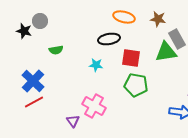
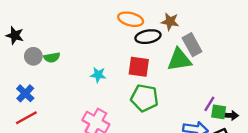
gray circle: (40, 21) -> (33, 56), moved
black ellipse: (109, 39) -> (148, 37), moved
blue cross: (33, 81) -> (25, 93), size x0.7

